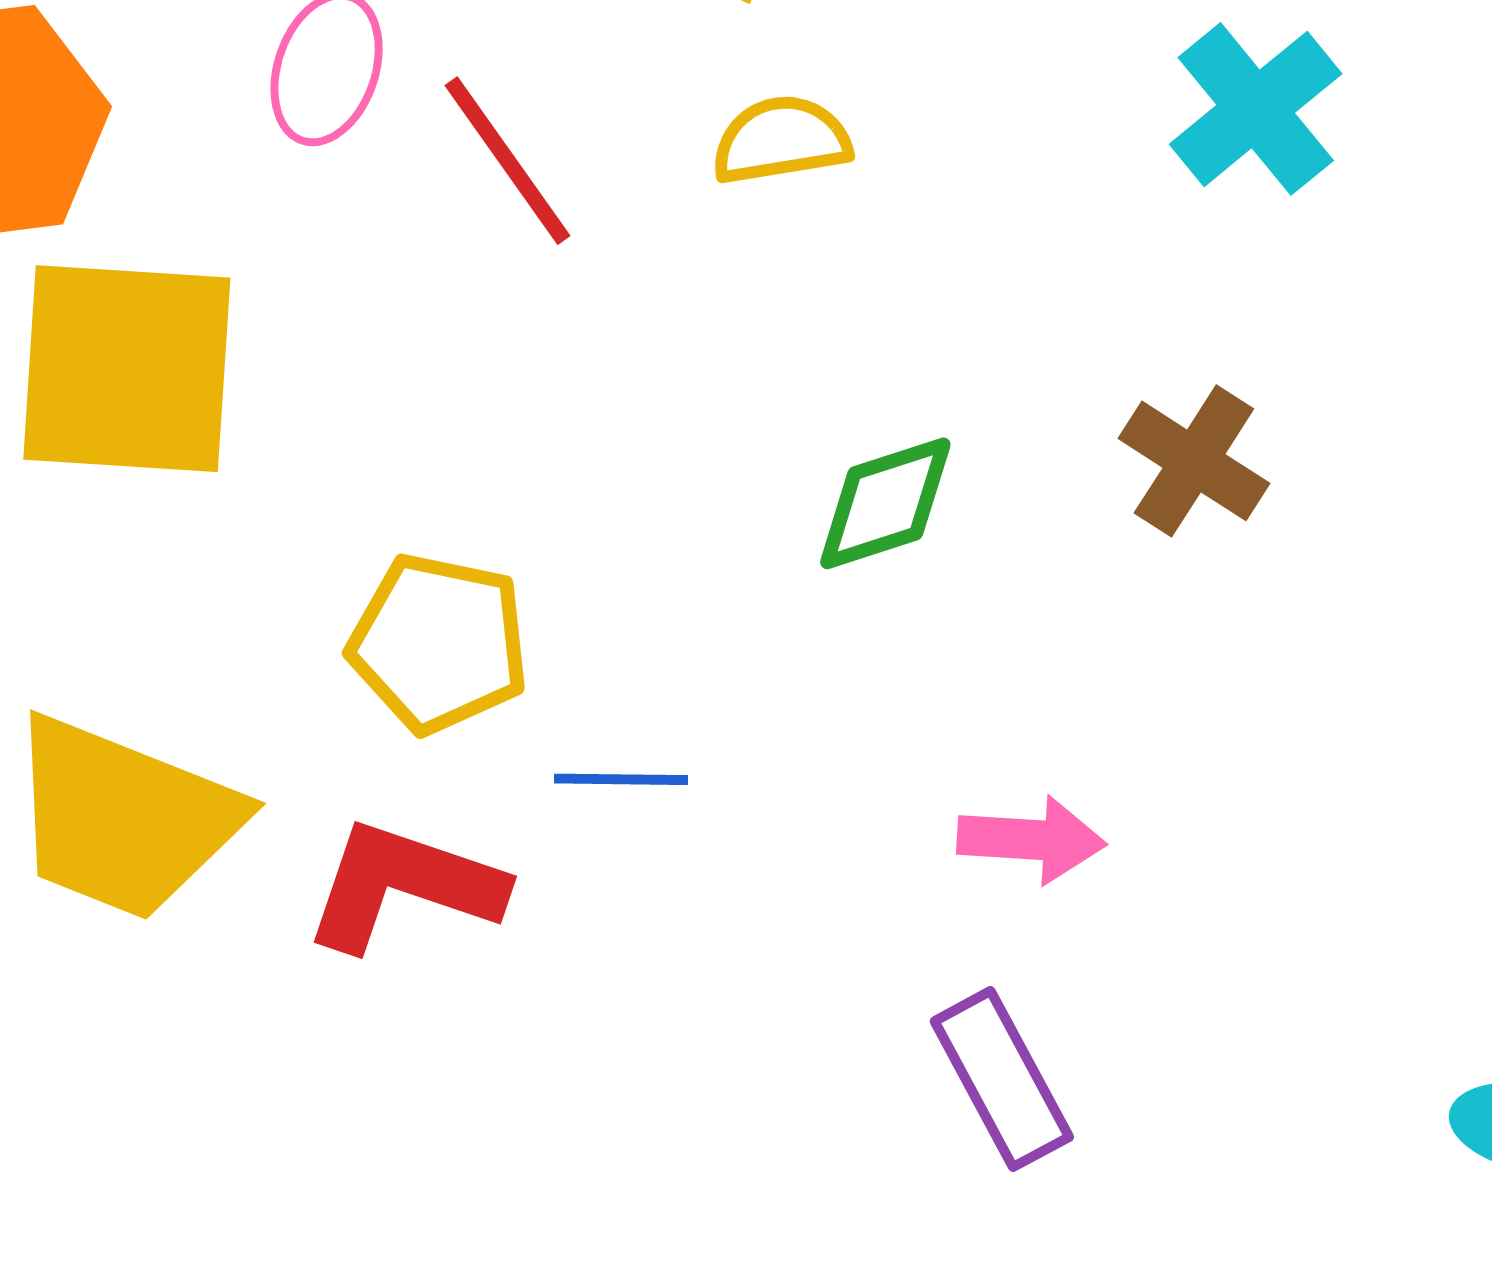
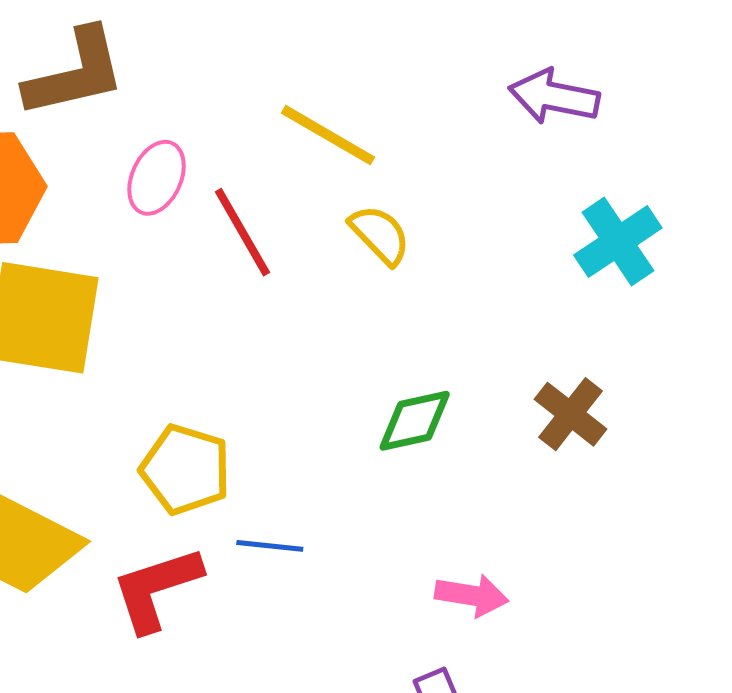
yellow semicircle: (781, 140) -> (380, 235), turned 50
red L-shape: (404, 886) -> (156, 589), turned -42

